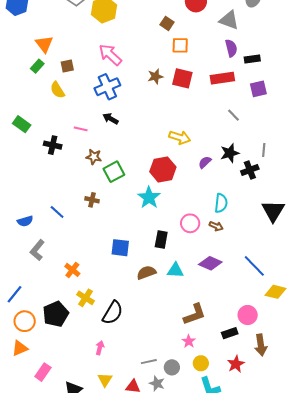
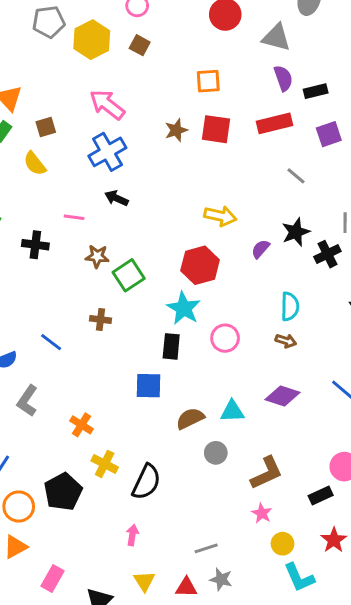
brown square: (167, 23) -> (140, 45), moved
pink circle: (190, 223) -> (225, 338), moved
black rectangle: (161, 239) -> (171, 346), moved
gray circle: (172, 367) -> (216, 453), moved

